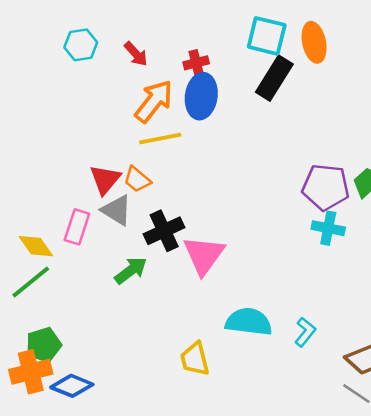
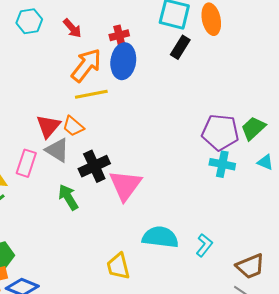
black rectangle: (274, 78) -> (180, 47), size x0.7
green arrow: (131, 270) -> (68, 197), turned -84

